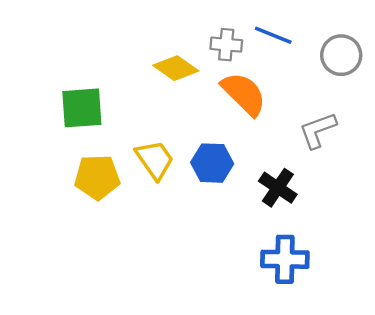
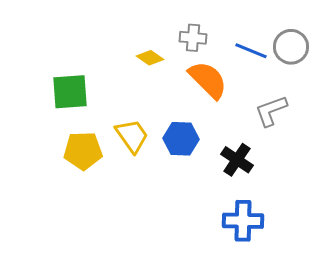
blue line: (273, 35) -> (251, 51), moved
yellow diamond: (176, 68) -> (150, 58), size x0.7

